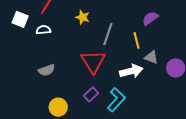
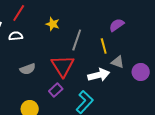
gray semicircle: (47, 70) -> (28, 69), moved
purple rectangle: (91, 94) -> (56, 90), moved

